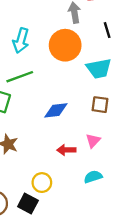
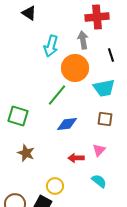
cyan arrow: (21, 41) -> (51, 46), moved
green line: (20, 77) -> (57, 95), moved, turned -30
cyan semicircle: (93, 177) -> (99, 181), turned 56

